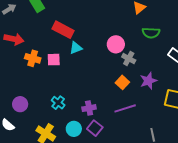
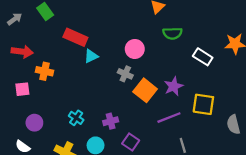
gray cross: (129, 59) -> (125, 74), moved
pink square: (54, 60) -> (22, 89), moved
orange square: (122, 82) -> (145, 90), size x1.5
purple line: (125, 108) -> (169, 118), moved
purple square: (95, 128) -> (131, 142), moved

